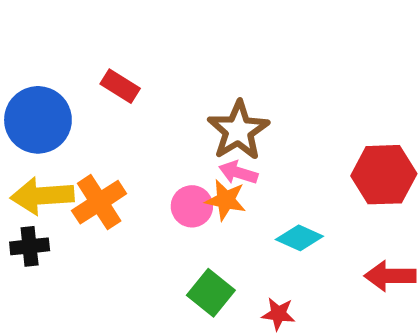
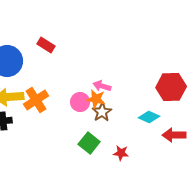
brown star: (238, 130) -> (102, 112), moved, size x0.7
cyan diamond: (299, 238) -> (149, 117), moved

